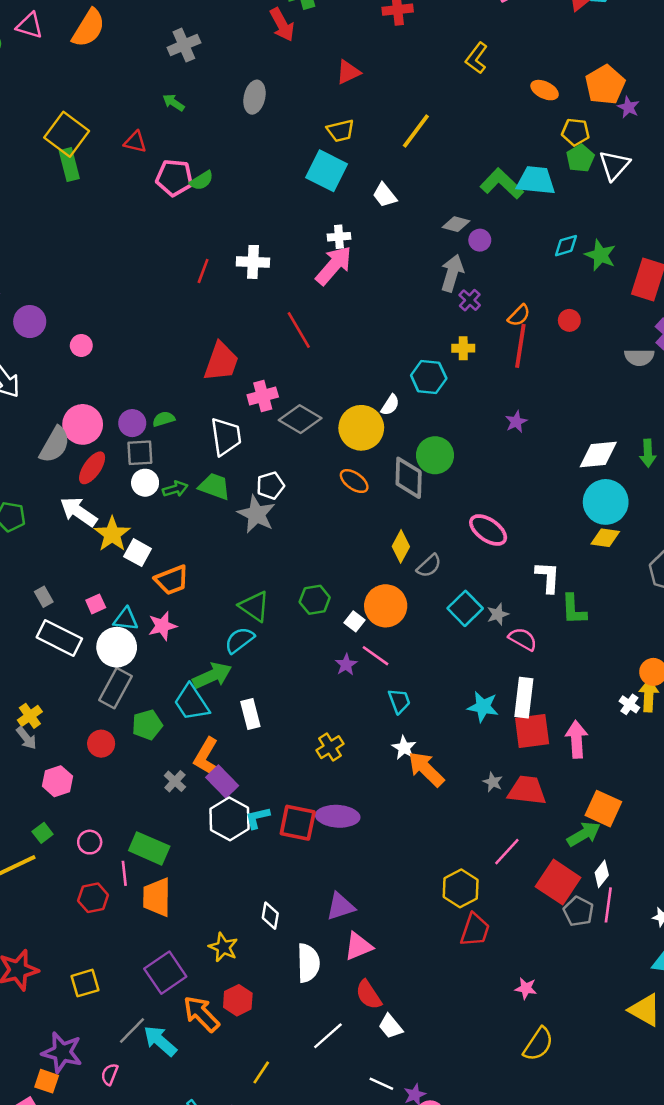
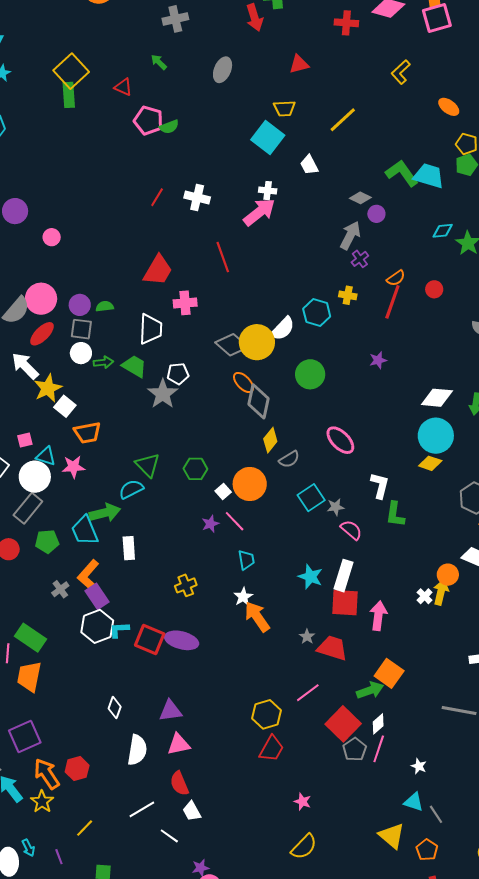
white semicircle: (390, 405) -> (283, 329), size x1.5
gray diamond: (300, 419) -> (232, 345), moved
gray diamond: (409, 478) -> (258, 401), moved
yellow star: (223, 947) -> (42, 802), moved
white line: (381, 1084) -> (169, 836), moved

